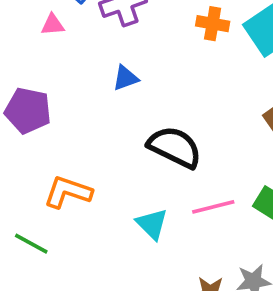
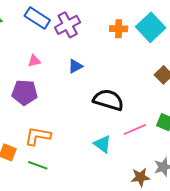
pink triangle: (53, 25) -> (34, 61), moved
orange L-shape: (68, 192) -> (38, 136), moved

